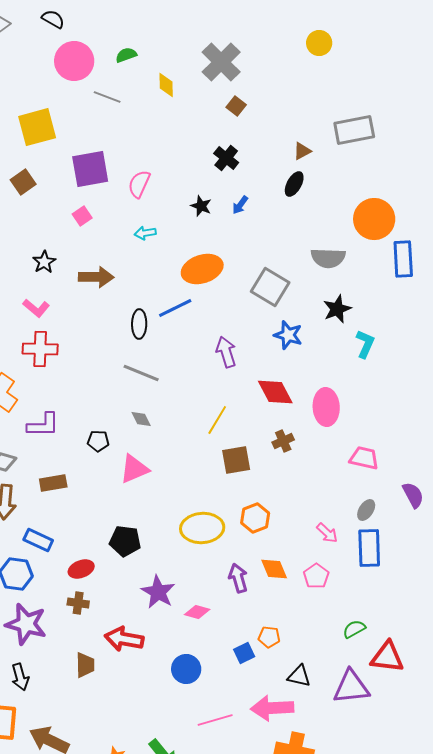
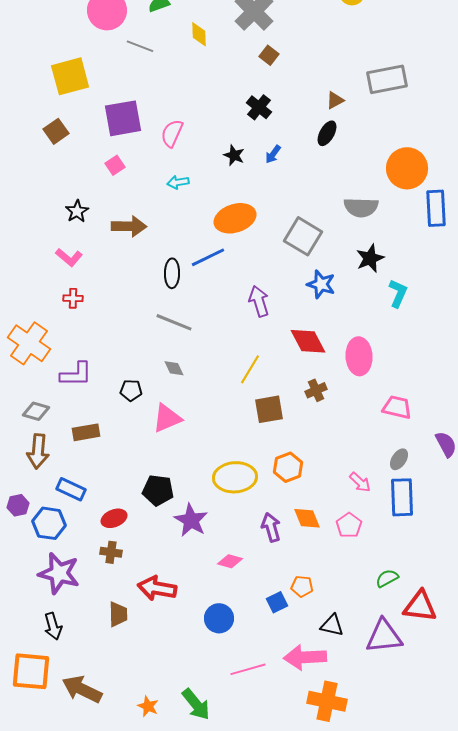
red cross: (40, 349) -> (73, 298), size x0.6
purple star: (158, 592) -> (191, 520), moved

